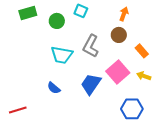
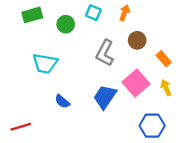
orange arrow: (124, 14) -> (124, 13), moved
cyan trapezoid: (62, 55) -> (45, 63), moved
yellow arrow: (144, 76) -> (166, 88), turned 48

